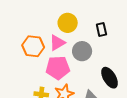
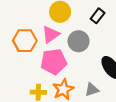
black rectangle: (101, 30) -> (98, 16), turned 56

